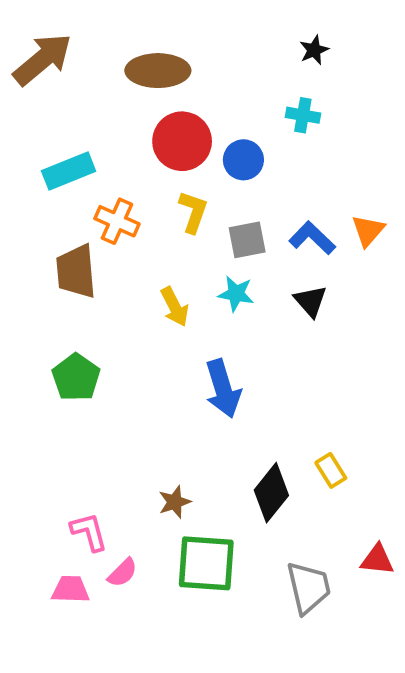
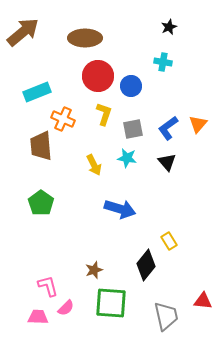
blue L-shape: (312, 238) -> (168, 128), turned -80
blue arrow: (223, 389) -> (120, 209), turned -56
yellow rectangle: (331, 470) -> (169, 241), moved

